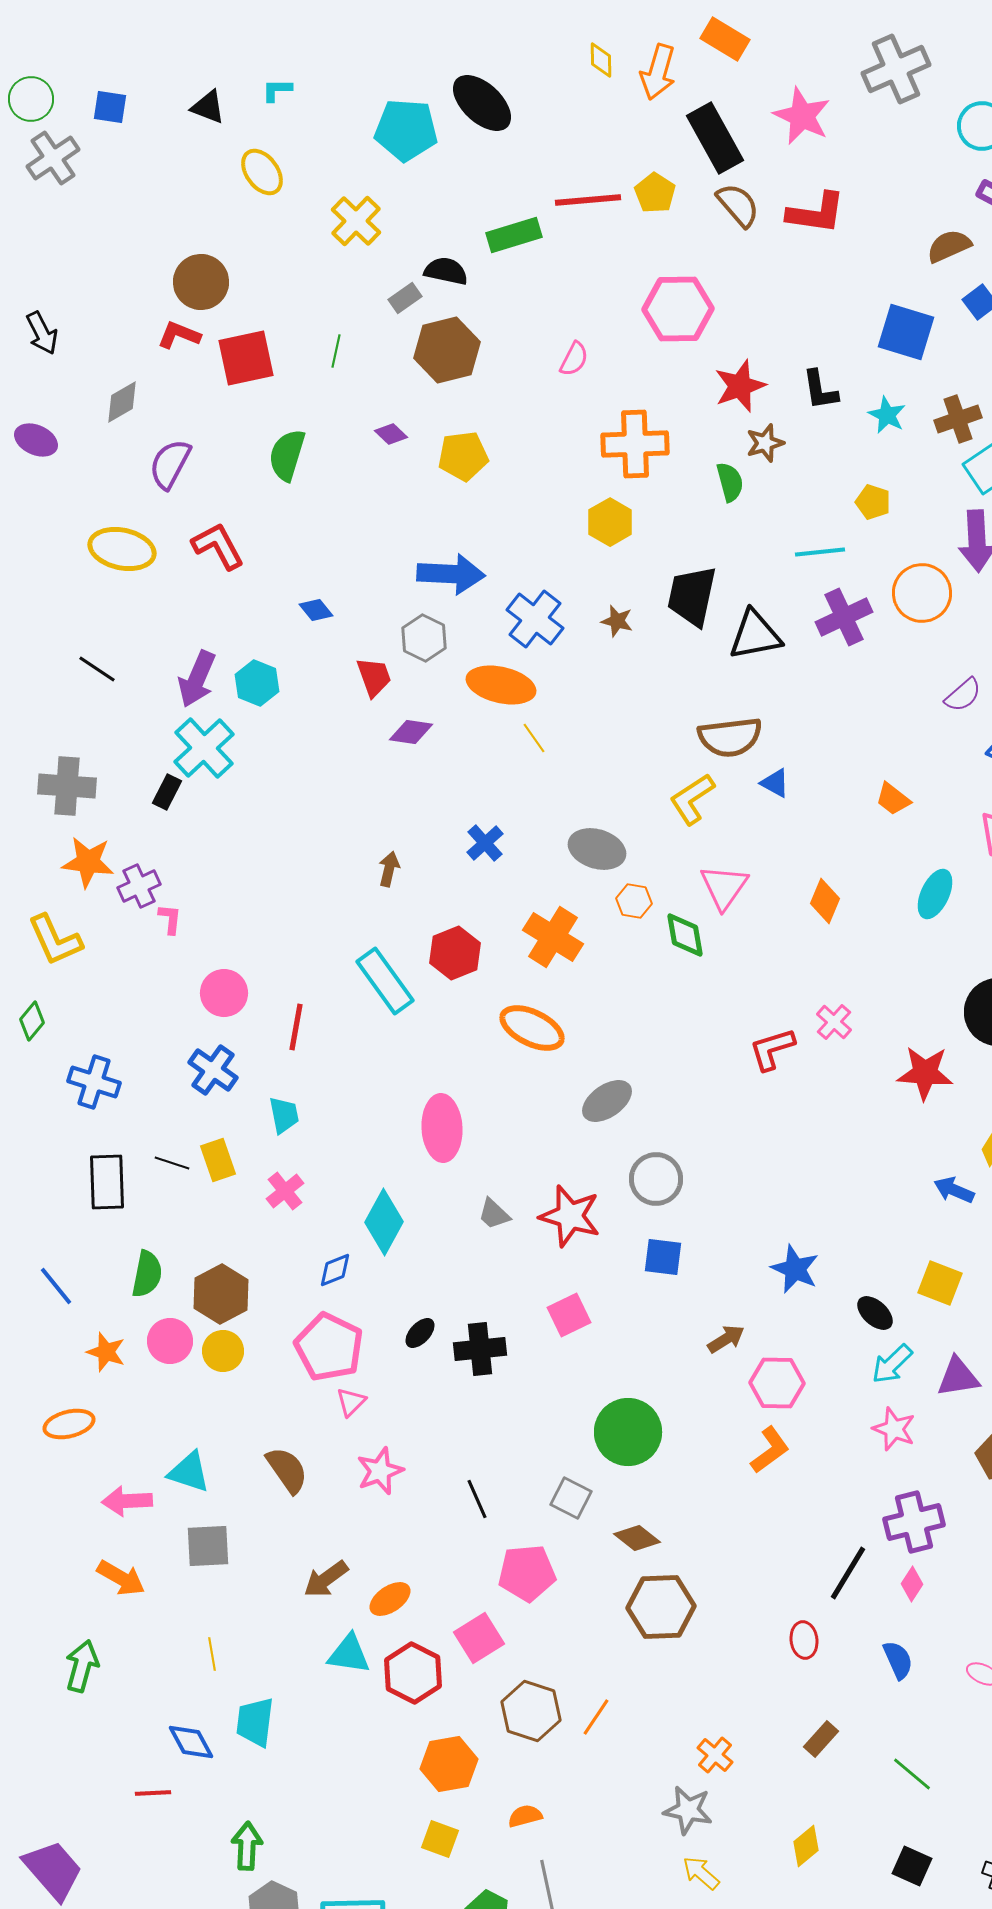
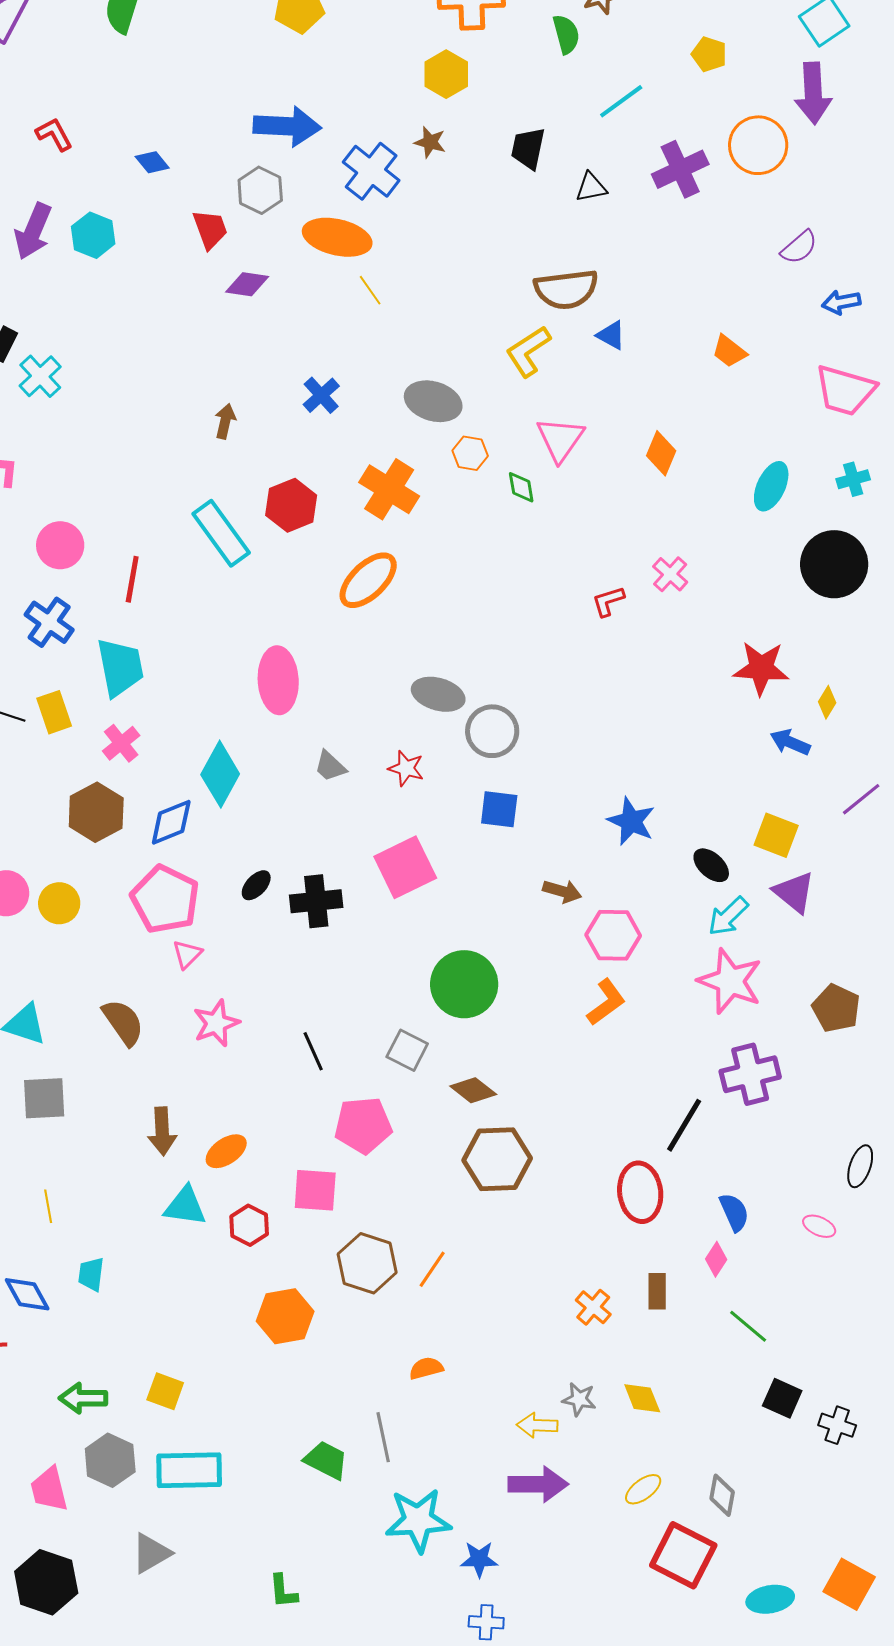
red L-shape: (218, 546) -> (54, 134), moved, size x0.7
cyan line: (820, 552) -> (621, 101), moved, turned -30
black trapezoid: (692, 596) -> (528, 148), size x0.7
brown star: (617, 621) -> (430, 142), moved
black triangle: (755, 635) -> (591, 187), size x0.6
cyan cross: (204, 748) -> (40, 376), moved, size x0.7
cyan ellipse: (935, 894) -> (771, 486), moved
green diamond: (685, 935) -> (521, 487), size x0.7
orange ellipse: (532, 1028) -> (368, 580), turned -70
red L-shape: (772, 1049) -> (608, 601), size x0.7
red star: (925, 1073) -> (761, 668), moved
gray ellipse: (607, 1101) -> (438, 694), moved, turned 51
cyan trapezoid: (284, 1115) -> (120, 667), size x1.6
red star: (570, 1216) -> (406, 768), size x0.6
blue diamond: (335, 1270) -> (171, 822), size x1.4
brown hexagon: (221, 1294) -> (96, 812), moved
pink square: (569, 1315) -> (405, 867), size x1.4
brown arrow: (726, 1339) -> (562, 891), turned 48
purple triangle: (958, 1377) -> (794, 892), moved, turned 48
pink star: (894, 1429) -> (730, 981), size x1.5
brown arrow: (326, 1579) -> (162, 1131), turned -57
pink diamond: (912, 1584) -> (716, 1259), moved
pink square: (479, 1638) -> (315, 1190), turned 36
red ellipse: (804, 1640) -> (640, 1192), size x1.6
red hexagon: (413, 1673) -> (249, 1225), size x0.7
cyan trapezoid: (255, 1722) -> (91, 1274), size x0.7
brown rectangle: (821, 1739) -> (657, 1291), turned -42
orange cross: (715, 1755) -> (593, 1307), moved
gray star: (688, 1810) -> (579, 1399), moved, size x0.7
orange semicircle: (525, 1816) -> (426, 1368), moved
yellow square: (440, 1839) -> (165, 1391), moved
green arrow: (247, 1846) -> (83, 1398), turned -93
yellow diamond: (806, 1846) -> (642, 1398), turned -72
black square: (912, 1866) -> (782, 1398), moved
yellow arrow: (701, 1873) -> (537, 1425), turned -39

